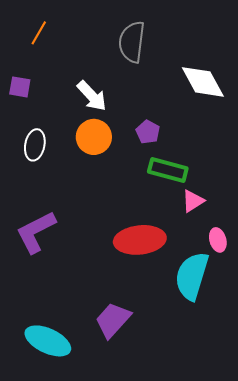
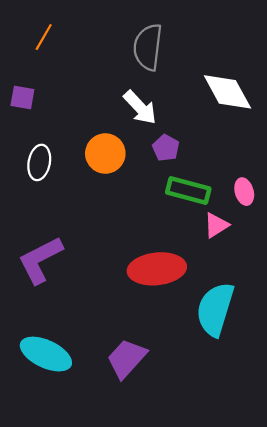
white arrow: (92, 96) -> (140, 108), moved
pink ellipse: (218, 240) -> (244, 192), moved
cyan ellipse: (48, 341) -> (46, 354), moved

